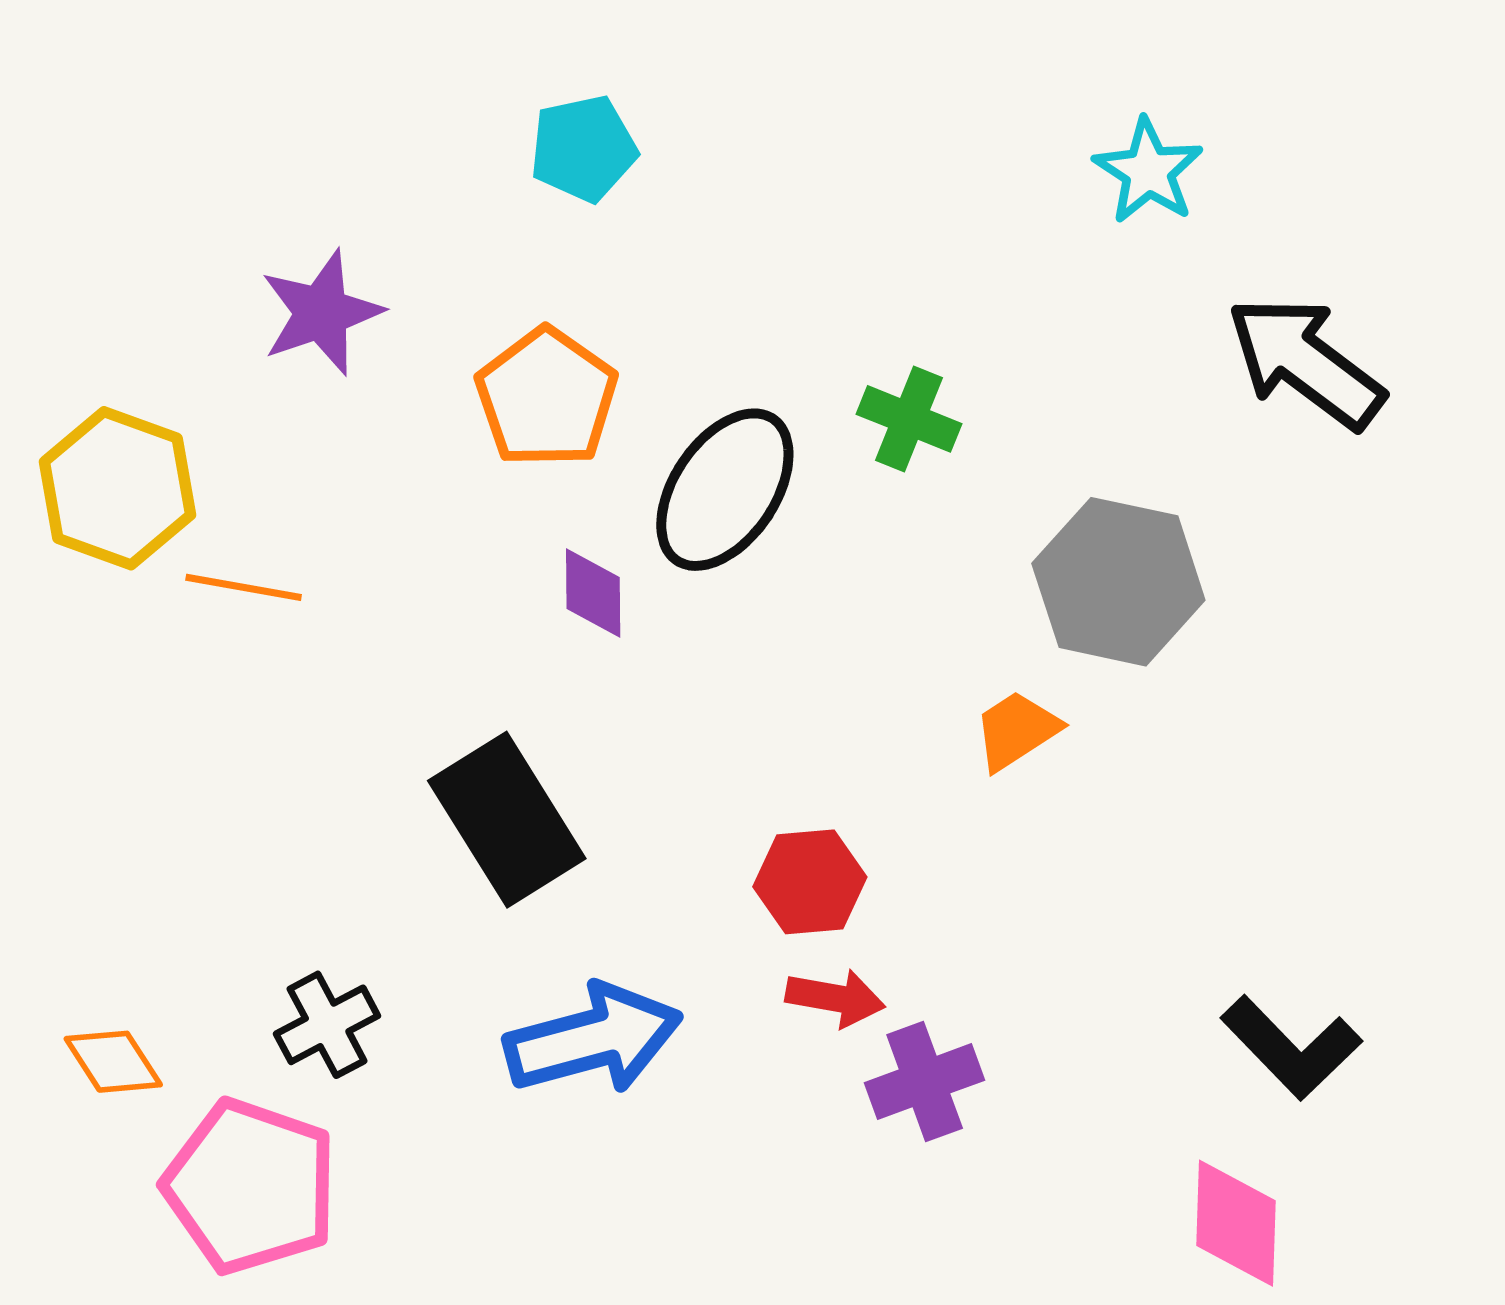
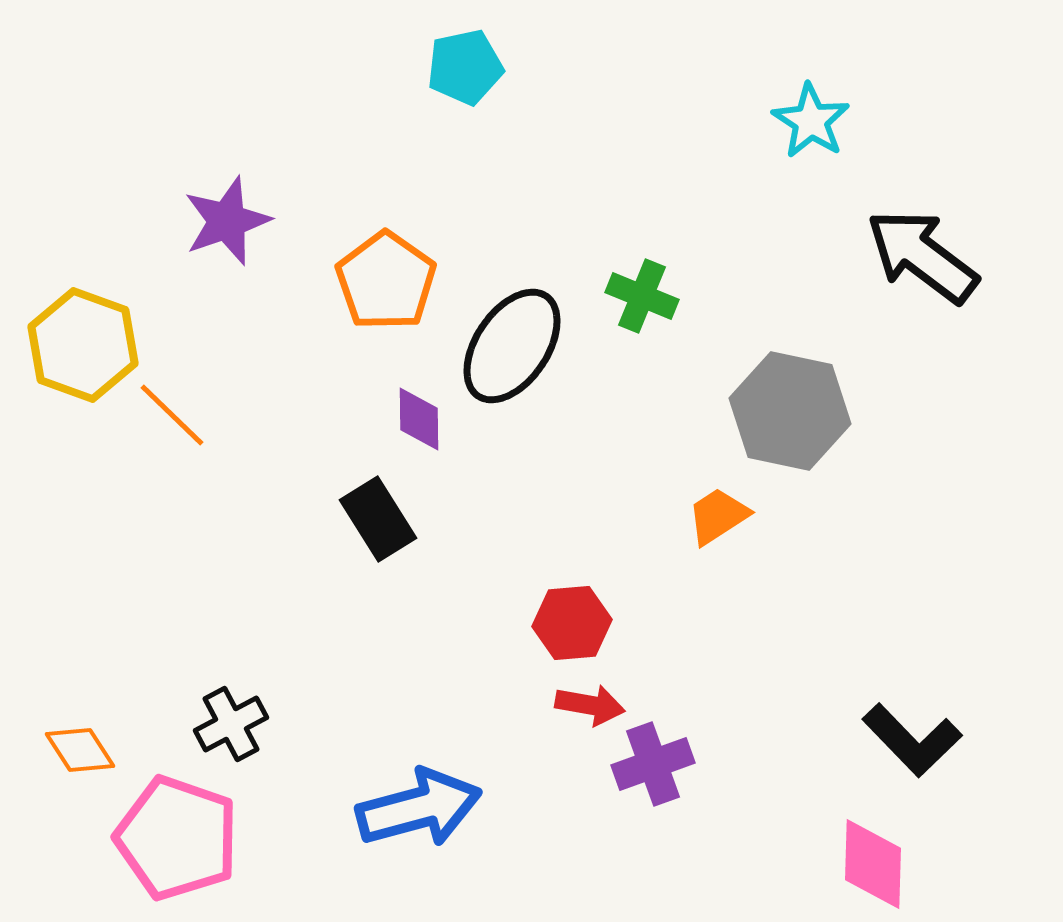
cyan pentagon: (583, 148) -> (465, 67), moved
orange line: (244, 587) -> (172, 415), turned 34
black rectangle: (507, 820) -> (378, 519), moved, size x0.7
blue arrow: (593, 1039) -> (419, 808), moved

